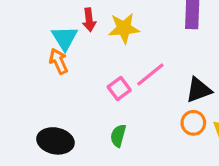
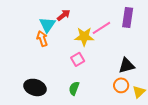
red arrow: (89, 20) -> (64, 15), turned -128
yellow star: (124, 28) -> (84, 37), moved
pink line: (150, 75) -> (101, 28), moved

